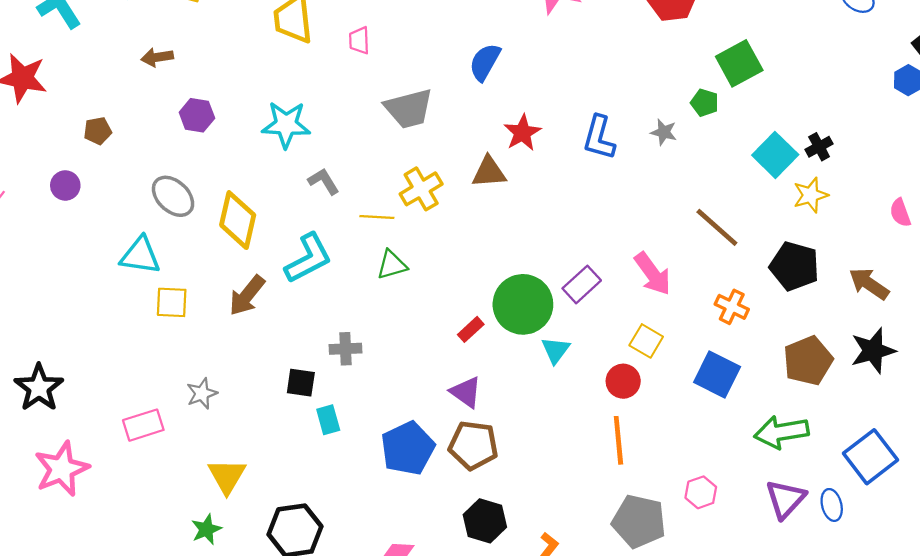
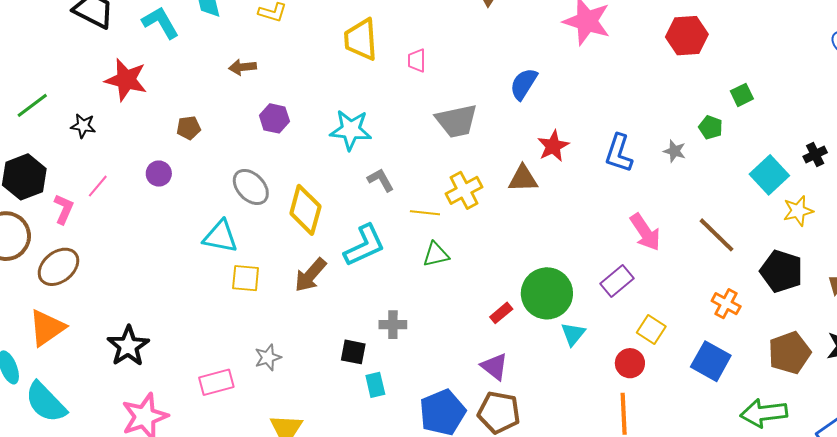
green square: (739, 63) -> (742, 95), size x0.6
black cross: (819, 147) -> (815, 154), moved
pink arrow: (653, 274) -> (645, 232), moved
purple rectangle: (582, 284) -> (617, 281), moved

